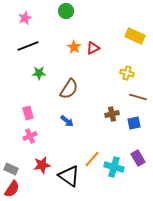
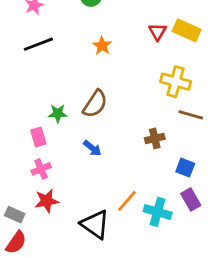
red triangle: (93, 48) -> (158, 32), moved, turned -32
green star: (39, 73) -> (58, 114), moved
yellow cross: (127, 73) -> (176, 82), size x1.5
blue square: (134, 123) -> (185, 168), moved, turned 32
red star: (42, 165) -> (47, 201), moved

